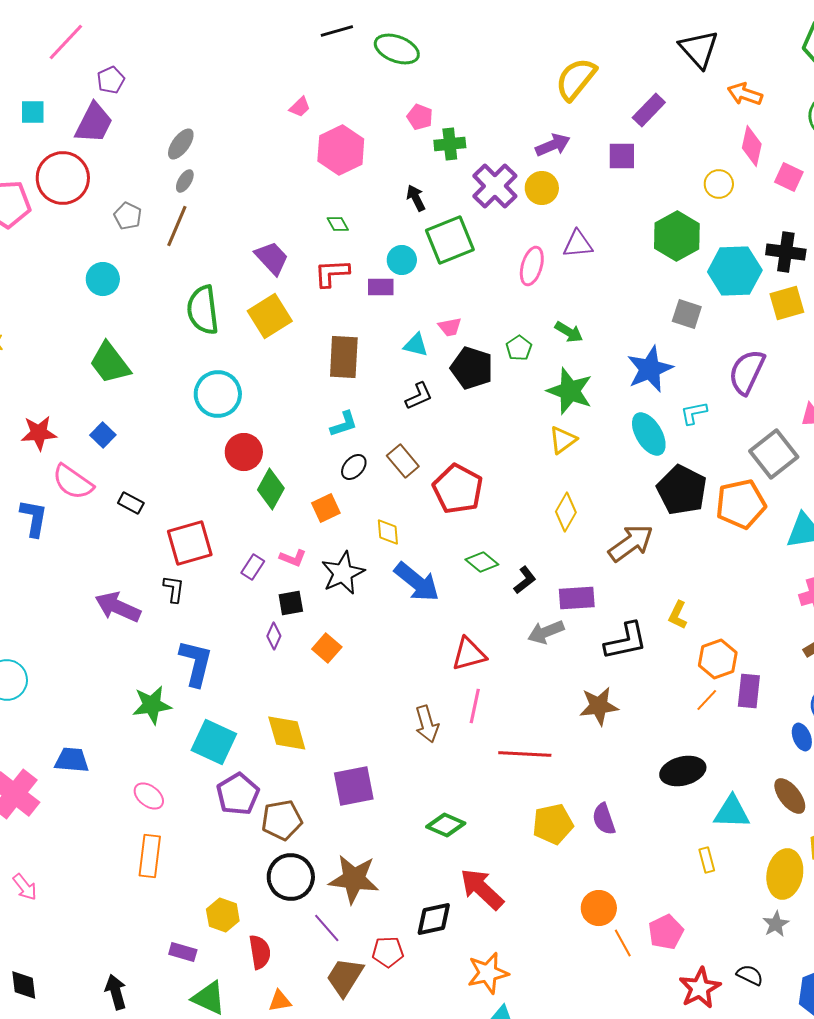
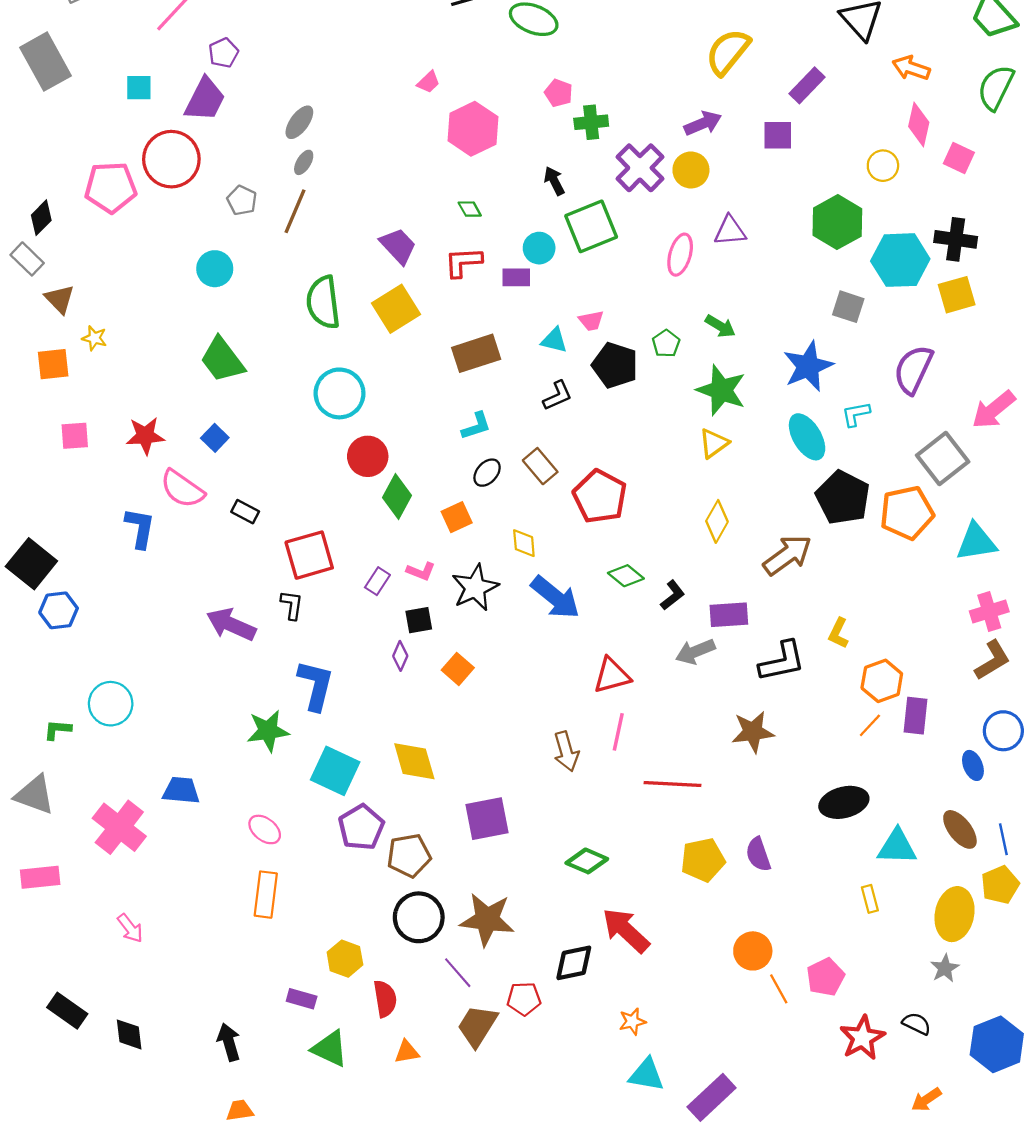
brown rectangle: (344, 357) -> (476, 353), turned 69
orange star: (488, 973) -> (632, 1021), size x0.6

